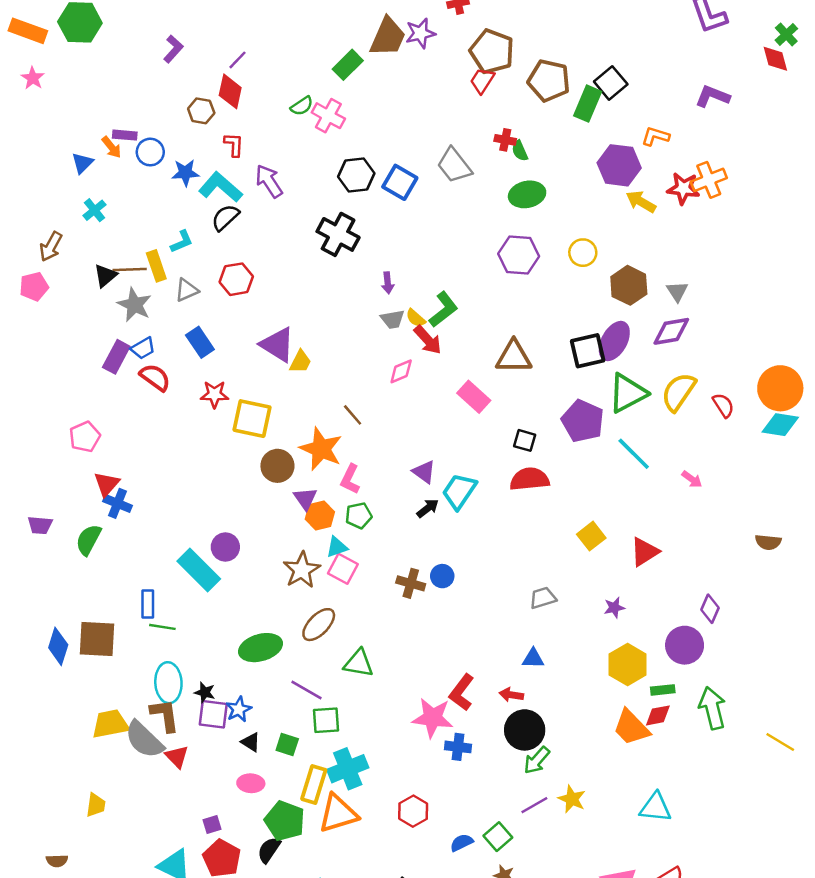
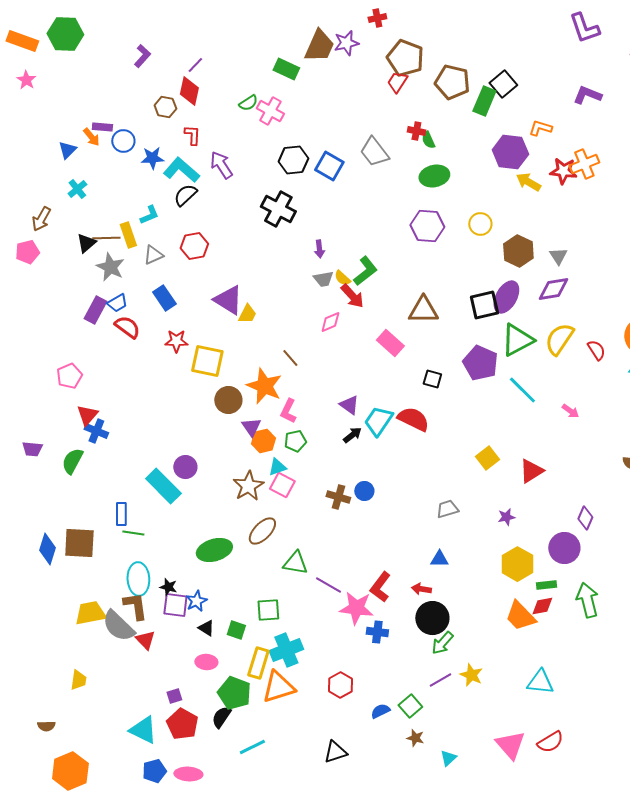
green rectangle: (348, 65) -> (286, 69), turned 70
red semicircle: (529, 479) -> (413, 419), moved, turned 32
purple line: (307, 690) -> (328, 585), moved

